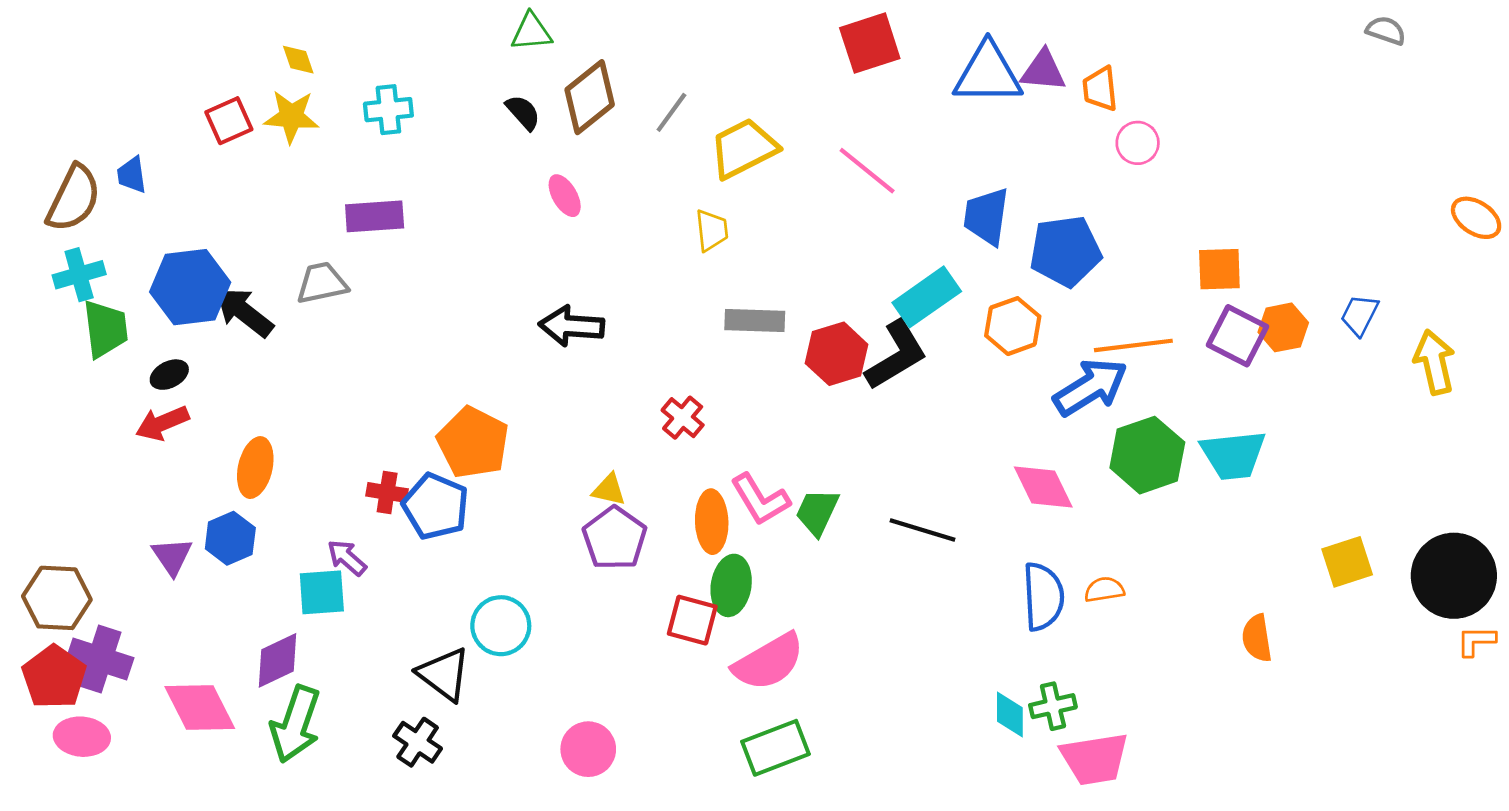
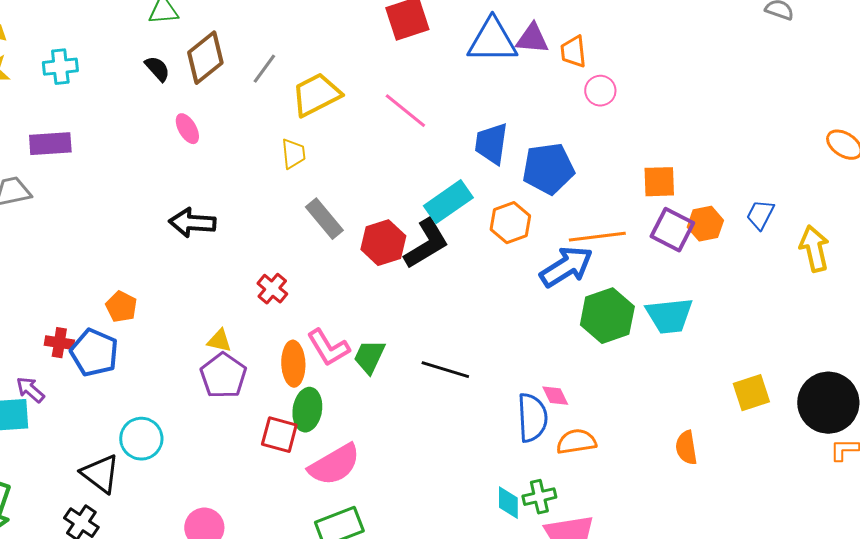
gray rectangle: (755, 320) -> (324, 219), turned 48
orange pentagon: (473, 443) -> (121, 307), size x0.6
pink diamond: (1043, 487) -> (555, 396), moved, size x0.6
orange semicircle: (1104, 590) -> (576, 442), moved, size x1.4

